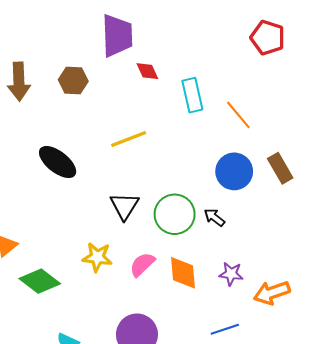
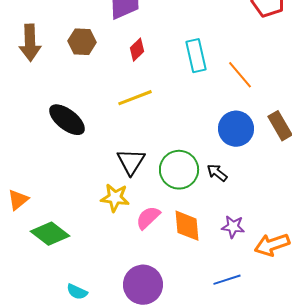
red diamond: (147, 71) -> (137, 50), moved, turned 70
yellow star: (97, 257) -> (115, 198), moved

